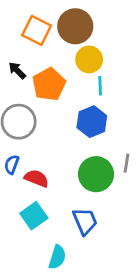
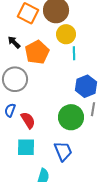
blue hexagon: (92, 122) -> (86, 86), moved
red semicircle: (37, 178) -> (28, 120), turned 36
cyan square: (34, 216) -> (26, 147), turned 36

